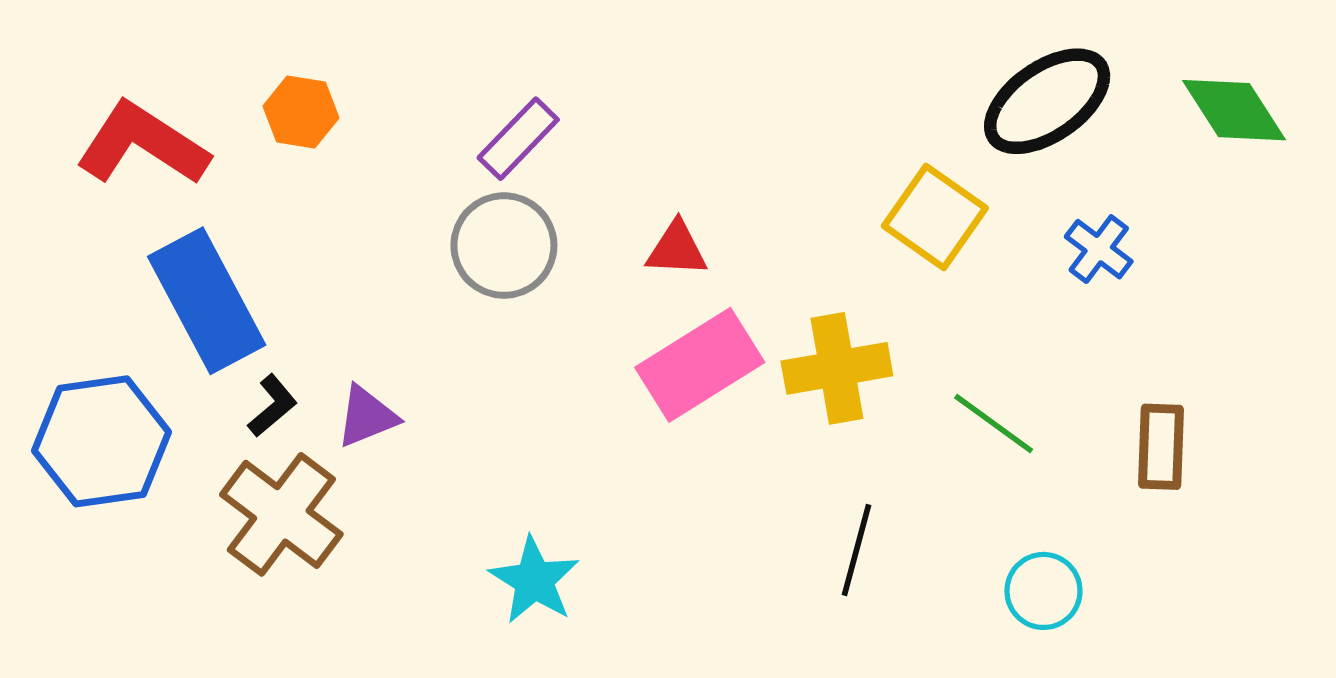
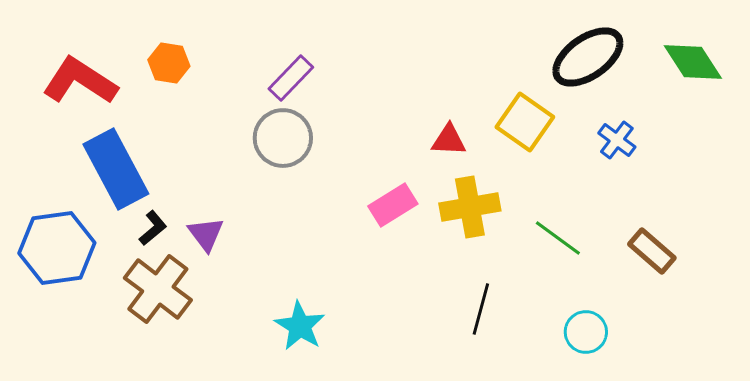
red triangle: (677, 249) -> (449, 140), moved
pink rectangle: (700, 365) -> (393, 205), size x0.7
purple triangle: (367, 416) -> (206, 234), turned -45
brown rectangle: (1161, 447) -> (652, 251), turned -51

